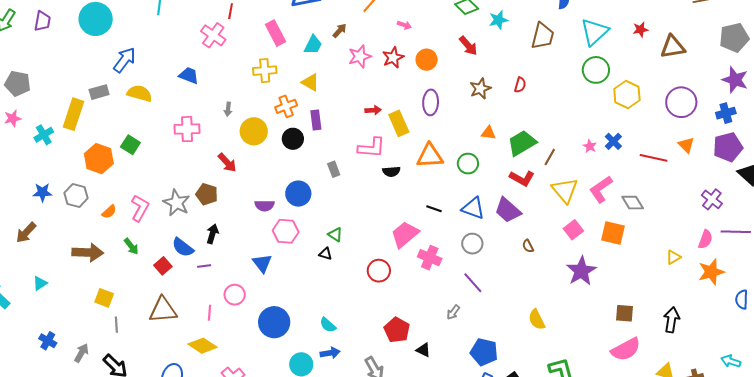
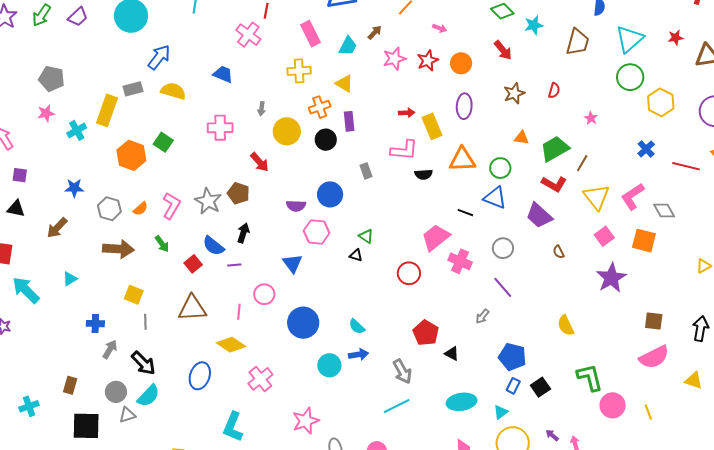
purple trapezoid: (42, 21) -> (78, 17), turned 35
pink star: (590, 146) -> (591, 118), moved
gray hexagon: (76, 195) -> (109, 209), moved
blue triangle: (473, 208) -> (495, 198), moved
blue cross: (48, 341) -> (95, 324), moved, turned -30

